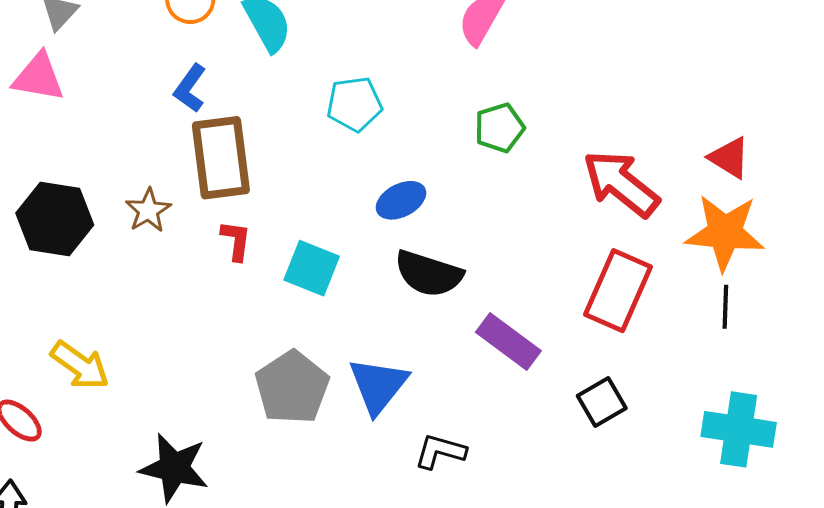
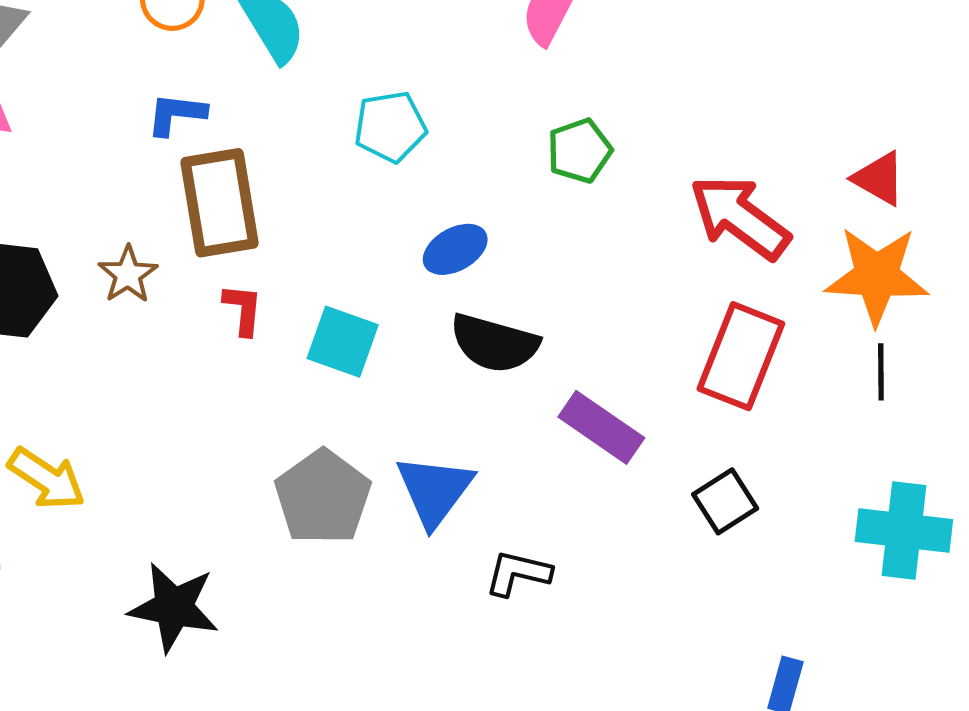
blue L-shape: (190, 88) -> (176, 114), turned 63

